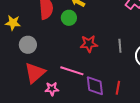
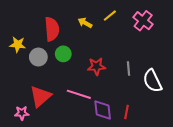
green circle: (69, 18) -> (63, 54), moved
gray circle: (28, 45) -> (38, 57), moved
pink star: (52, 89) -> (22, 113), moved

